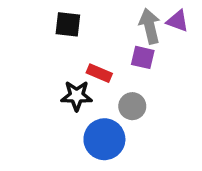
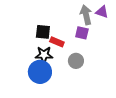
black square: (68, 24) -> (43, 32), moved
blue circle: (104, 139) -> (40, 72), moved

